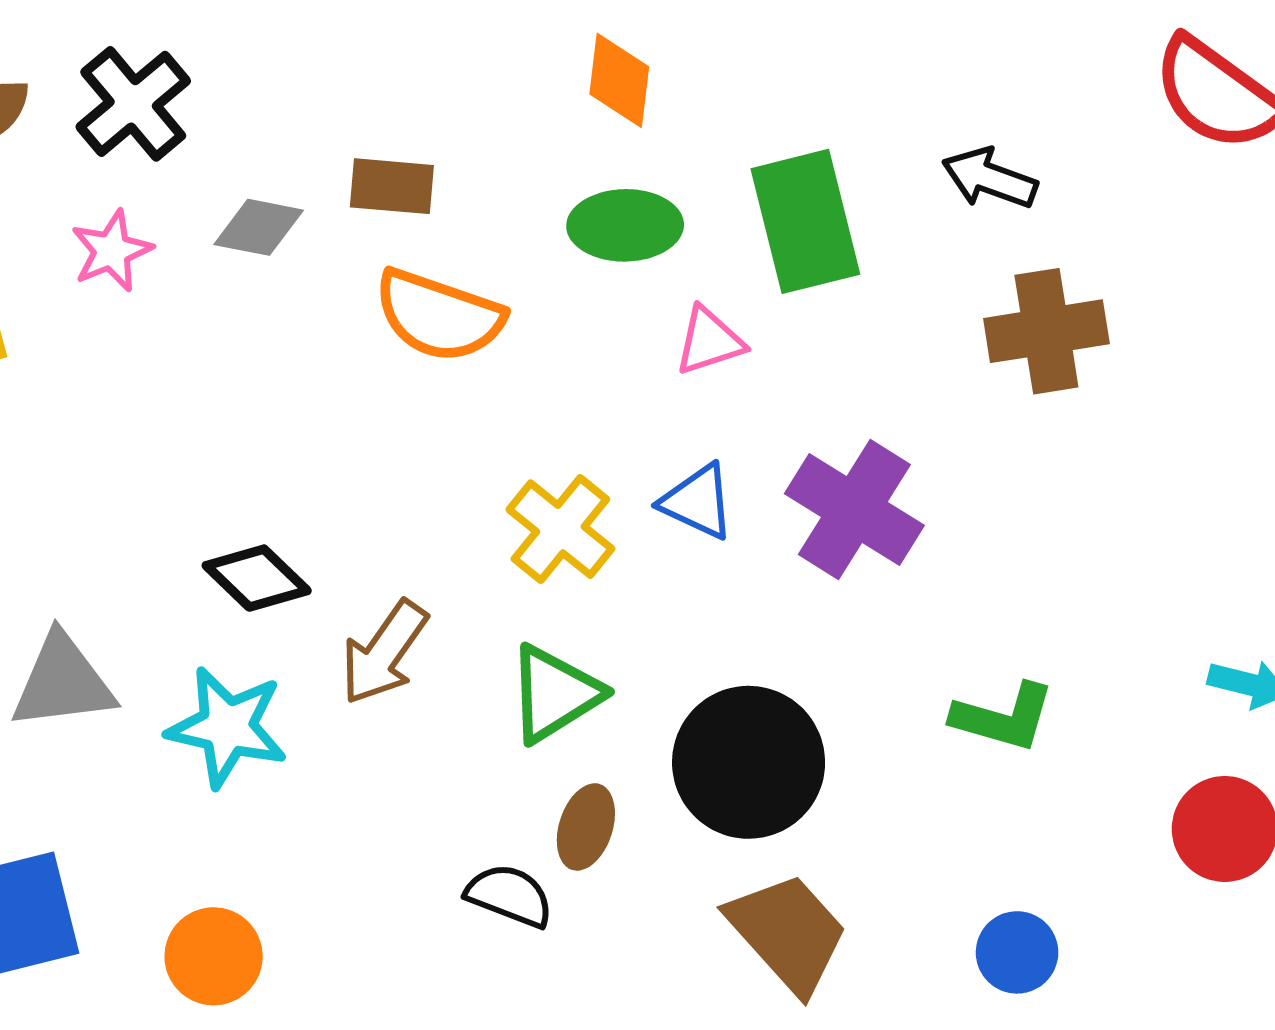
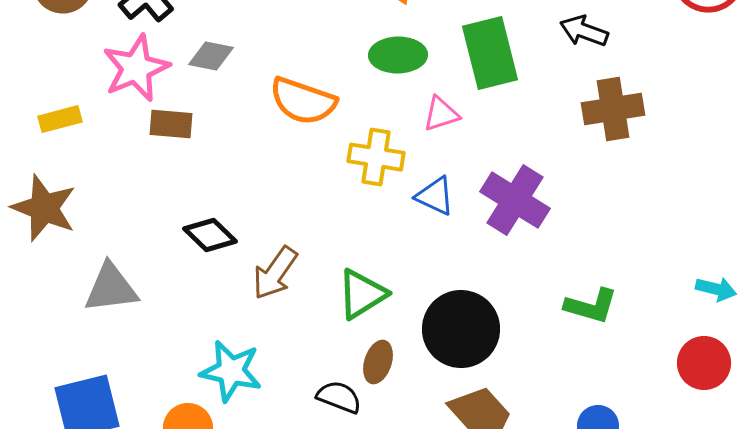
brown rectangle: (392, 186) -> (171, 124), moved
pink star: (112, 251) -> (136, 68), size x1.6
yellow cross: (560, 529) -> (376, 157), moved, turned -30
cyan star: (227, 727) -> (231, 371), moved

